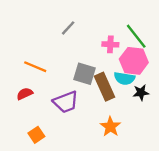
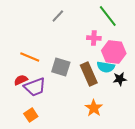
gray line: (68, 28) -> (58, 16), moved
green line: (136, 36) -> (108, 16), moved
gray square: (85, 74) -> (61, 67), moved
purple trapezoid: (66, 102) -> (35, 87), moved

